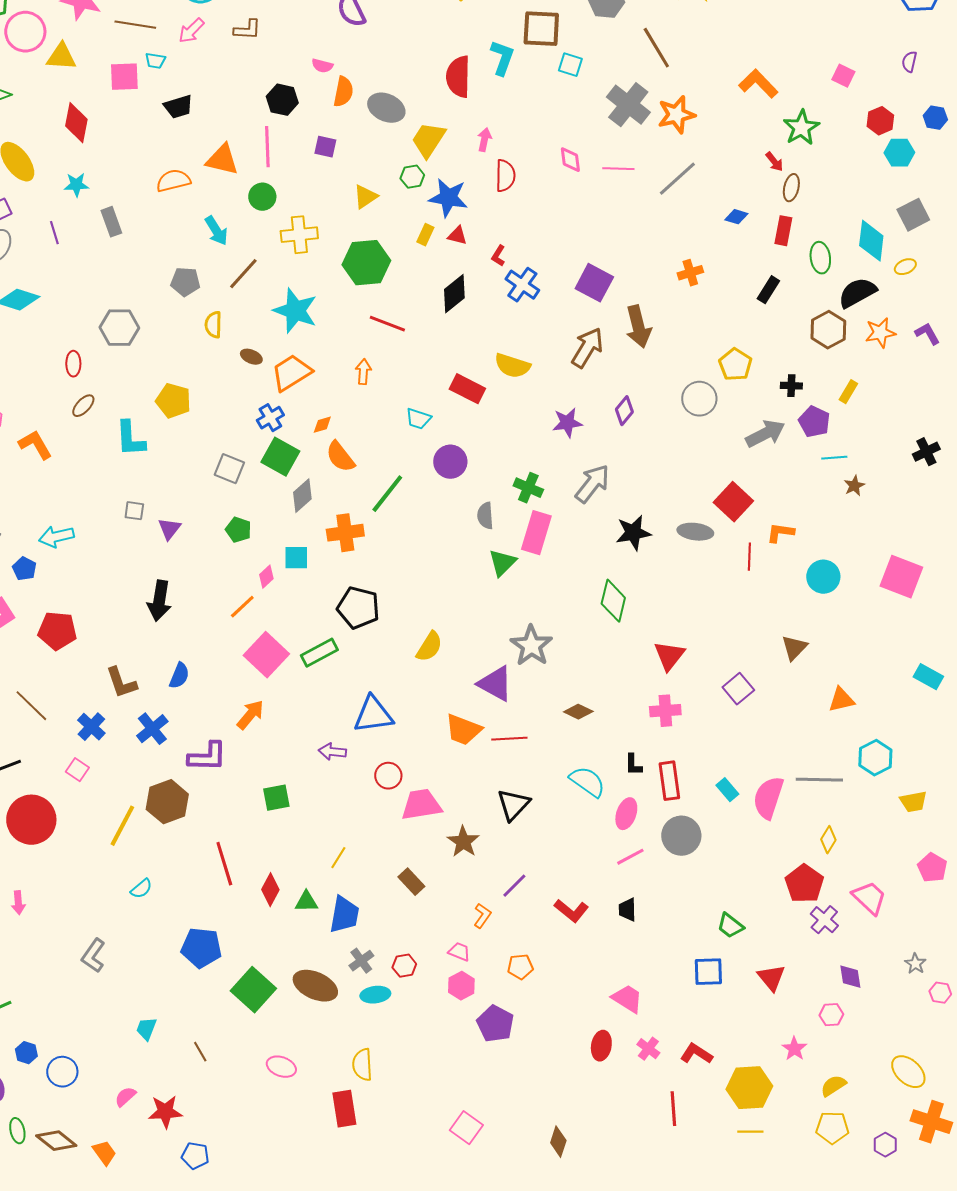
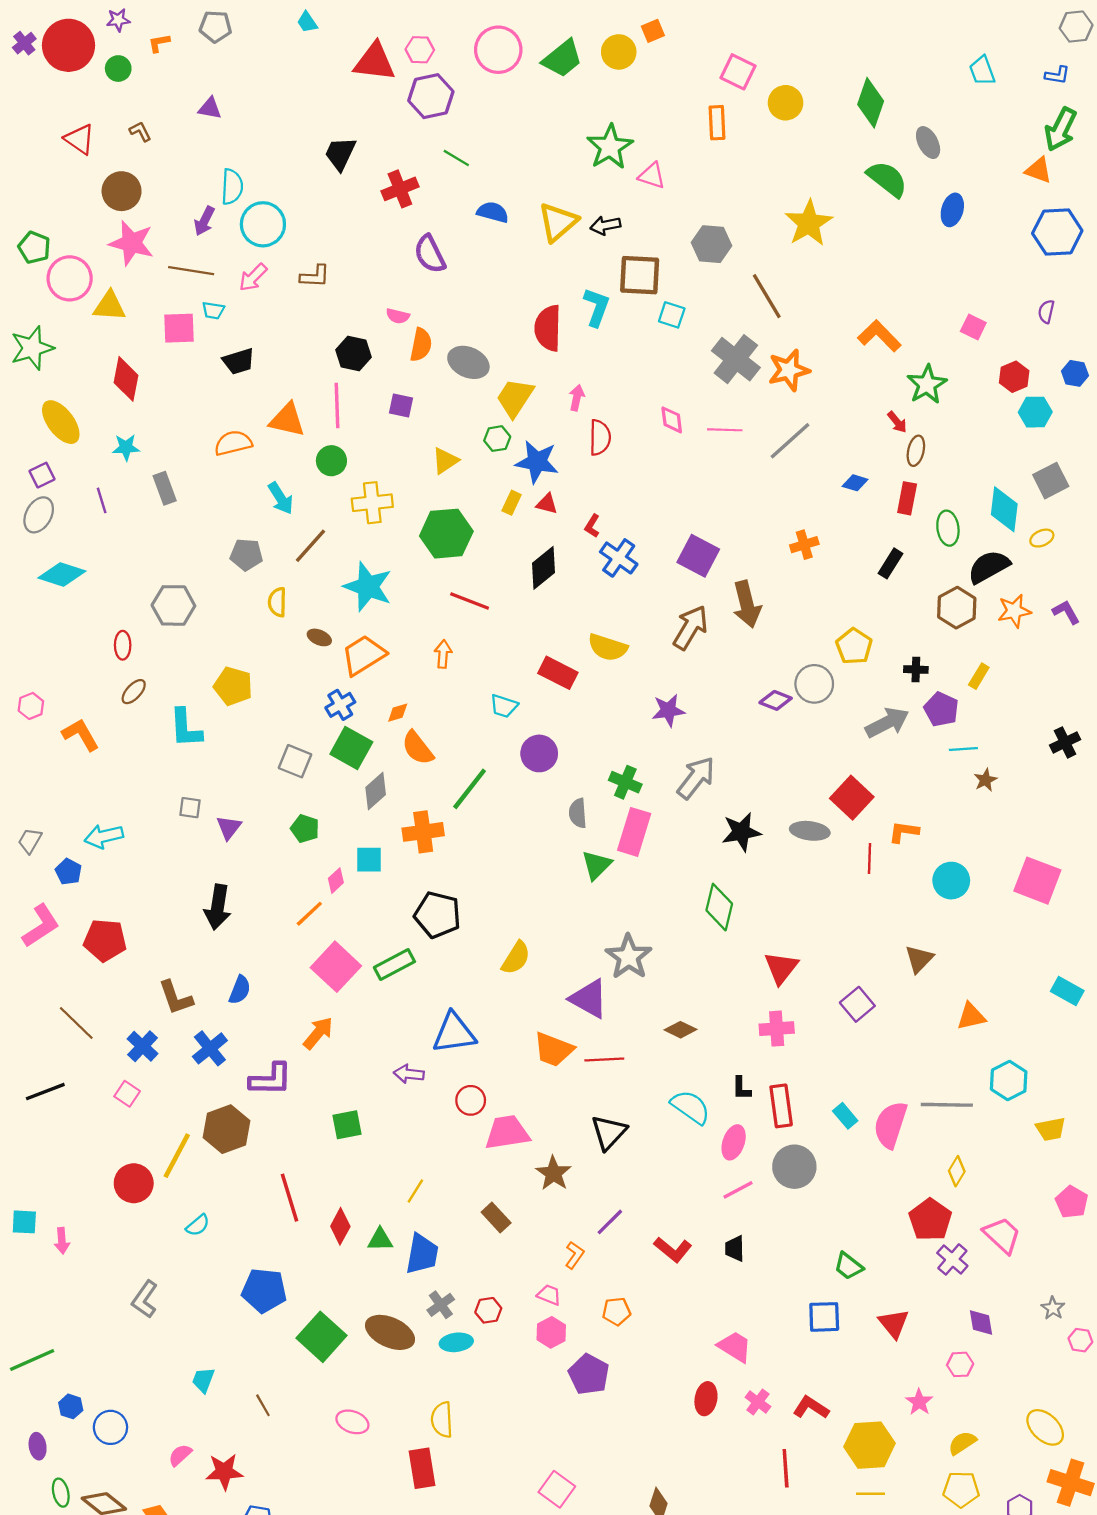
purple diamond: (624, 411) -> (776, 700), moved, turned 72
red circle: (31, 820) -> (134, 1183), moved, size x0.7

